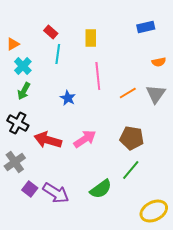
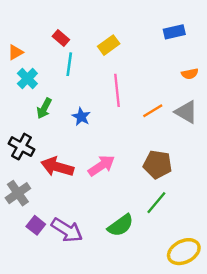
yellow rectangle: (91, 38) -> (109, 45), turned 54
green arrow: (24, 91) -> (44, 108), moved
gray triangle: (156, 94) -> (186, 112), turned -35

